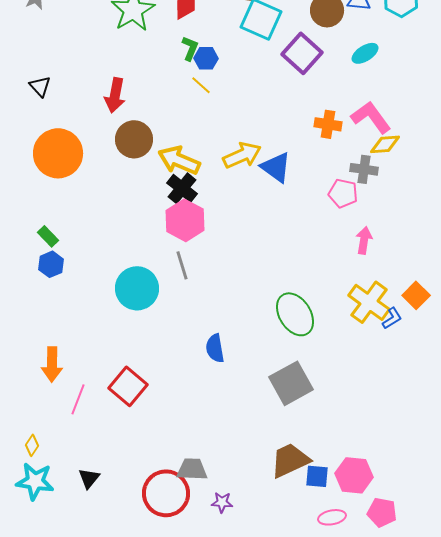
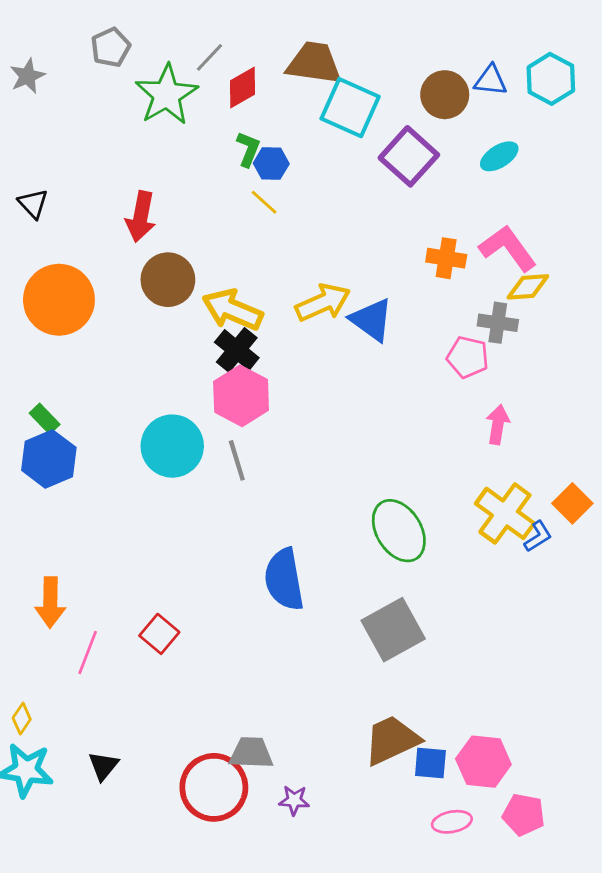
blue hexagon: (51, 264) -> (49, 459), size x1.5
cyan circle: (137, 288) -> (172, 446), moved
blue semicircle: (215, 348) -> (284, 579), size x1.5
red square: (128, 386) -> (159, 634), size x0.7

